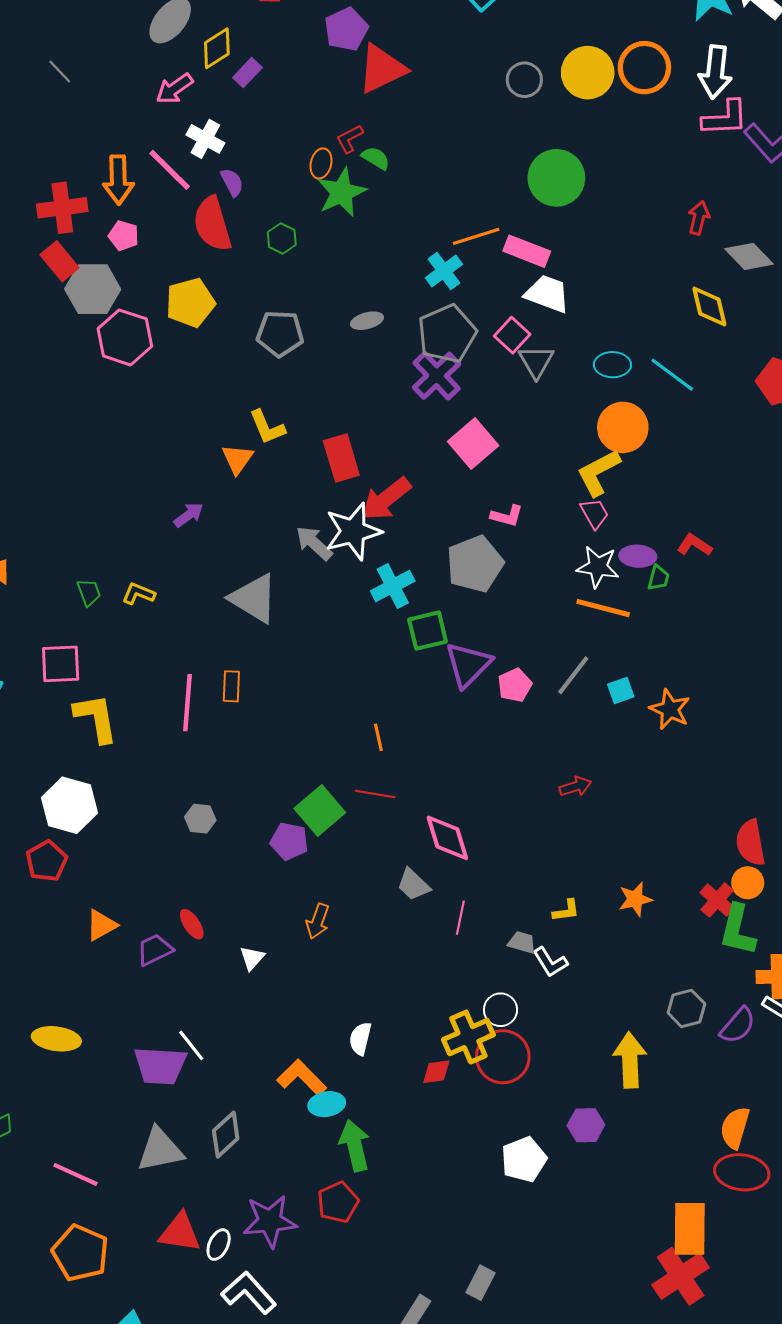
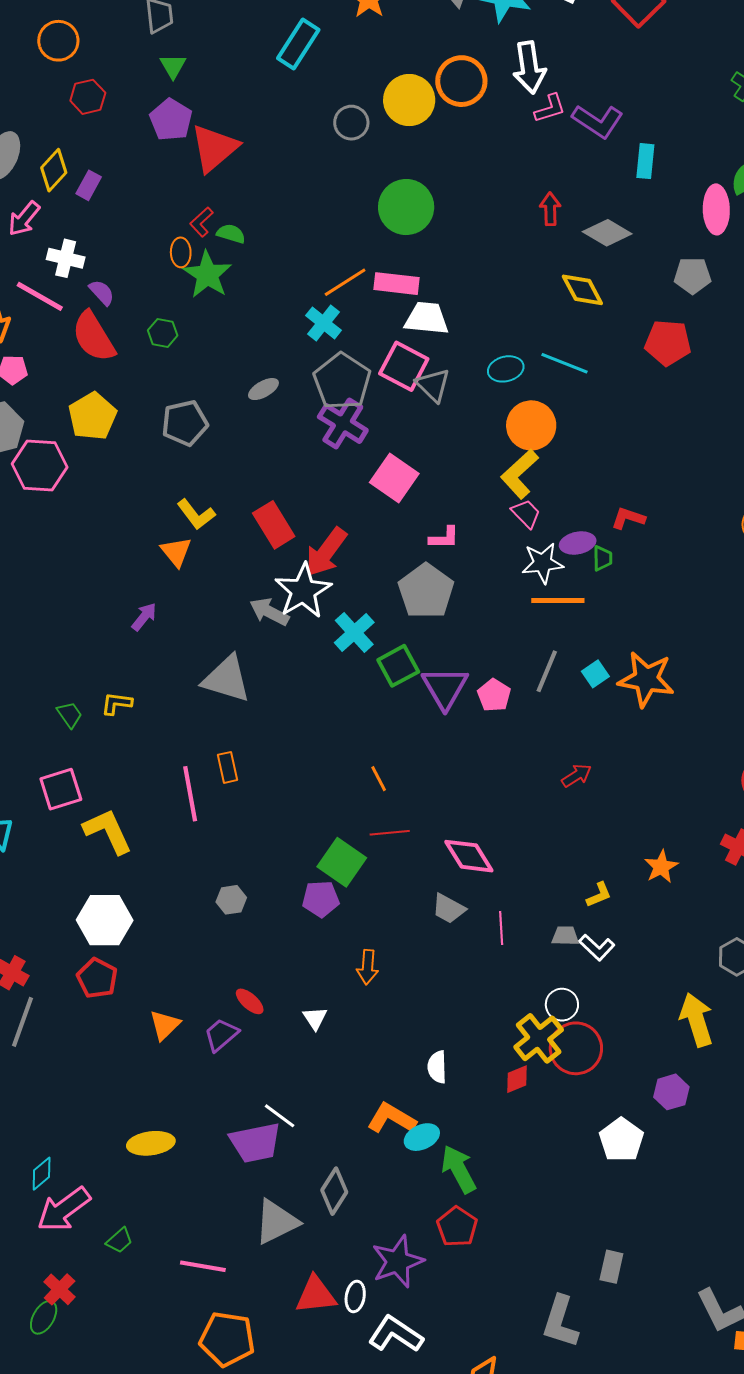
pink L-shape: (725, 118) -> (550, 108), size x0.7
pink square: (512, 335) -> (404, 366), size x1.4
orange star: (670, 709) -> (646, 679), size x1.4

